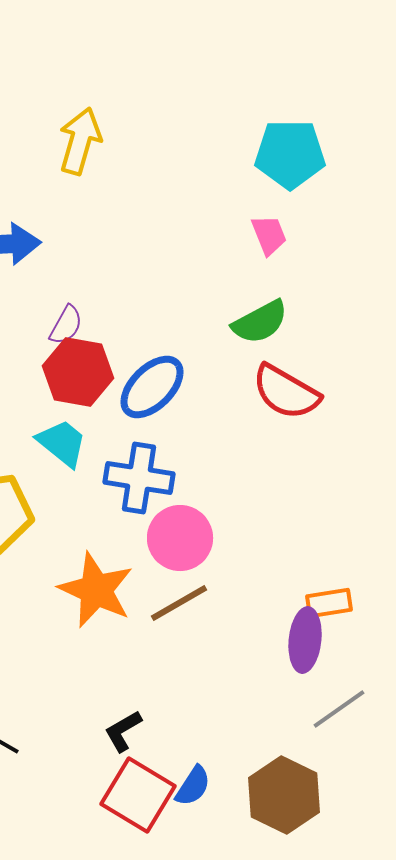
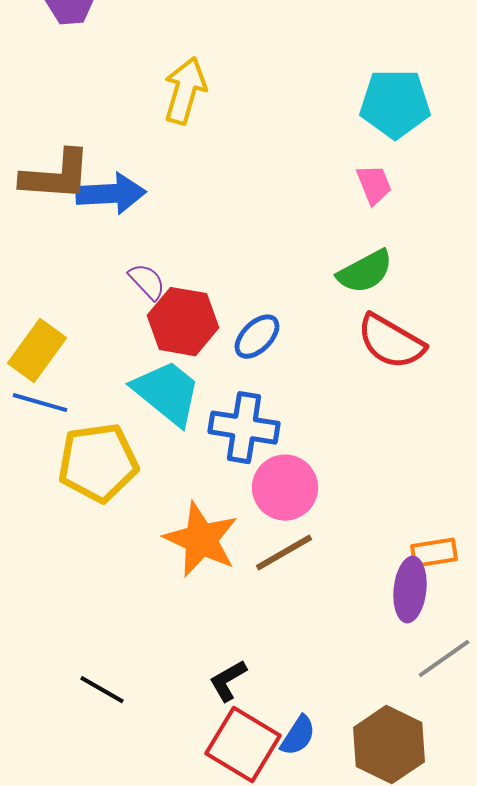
purple semicircle: (66, 325) -> (147, 282), moved, turned -72
blue ellipse: (152, 387) -> (257, 337), size x0.7
cyan trapezoid: (62, 443) -> (167, 393), size x1.4

